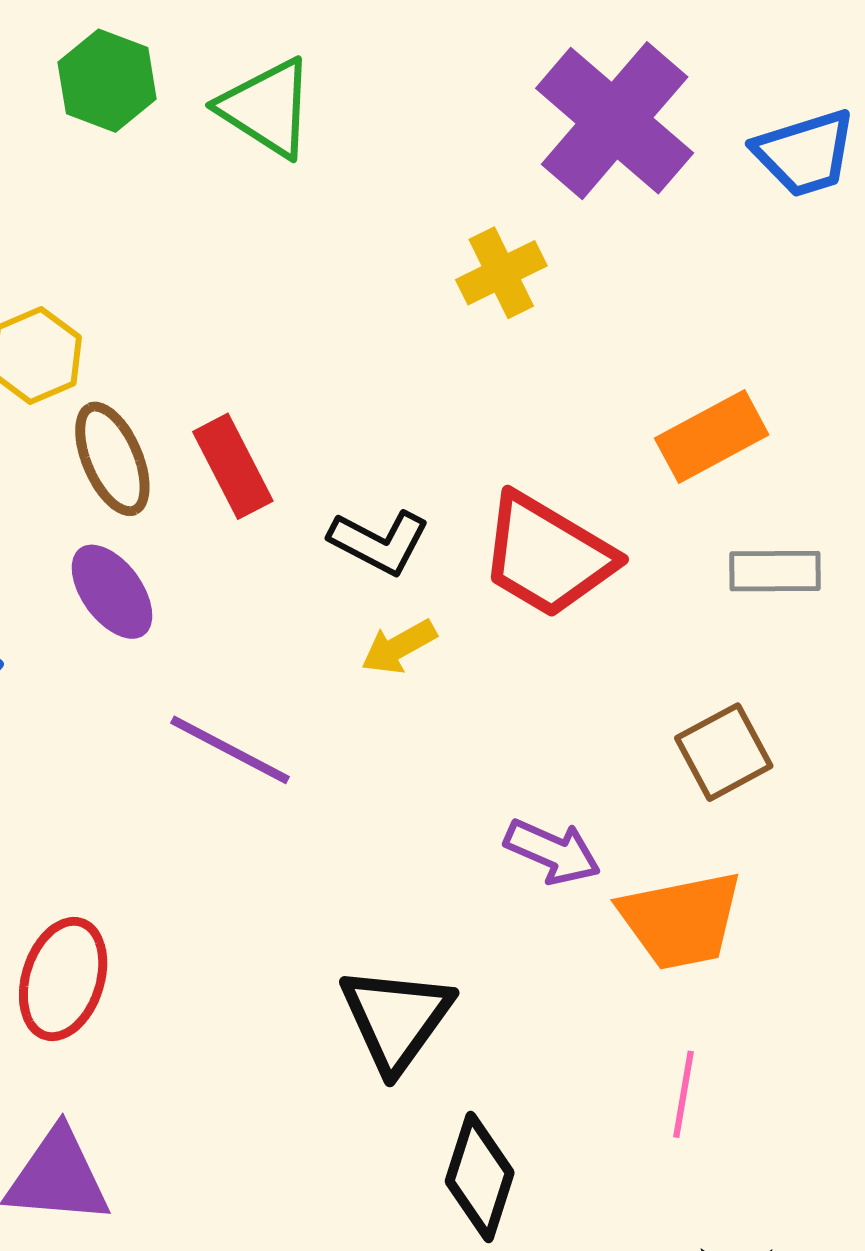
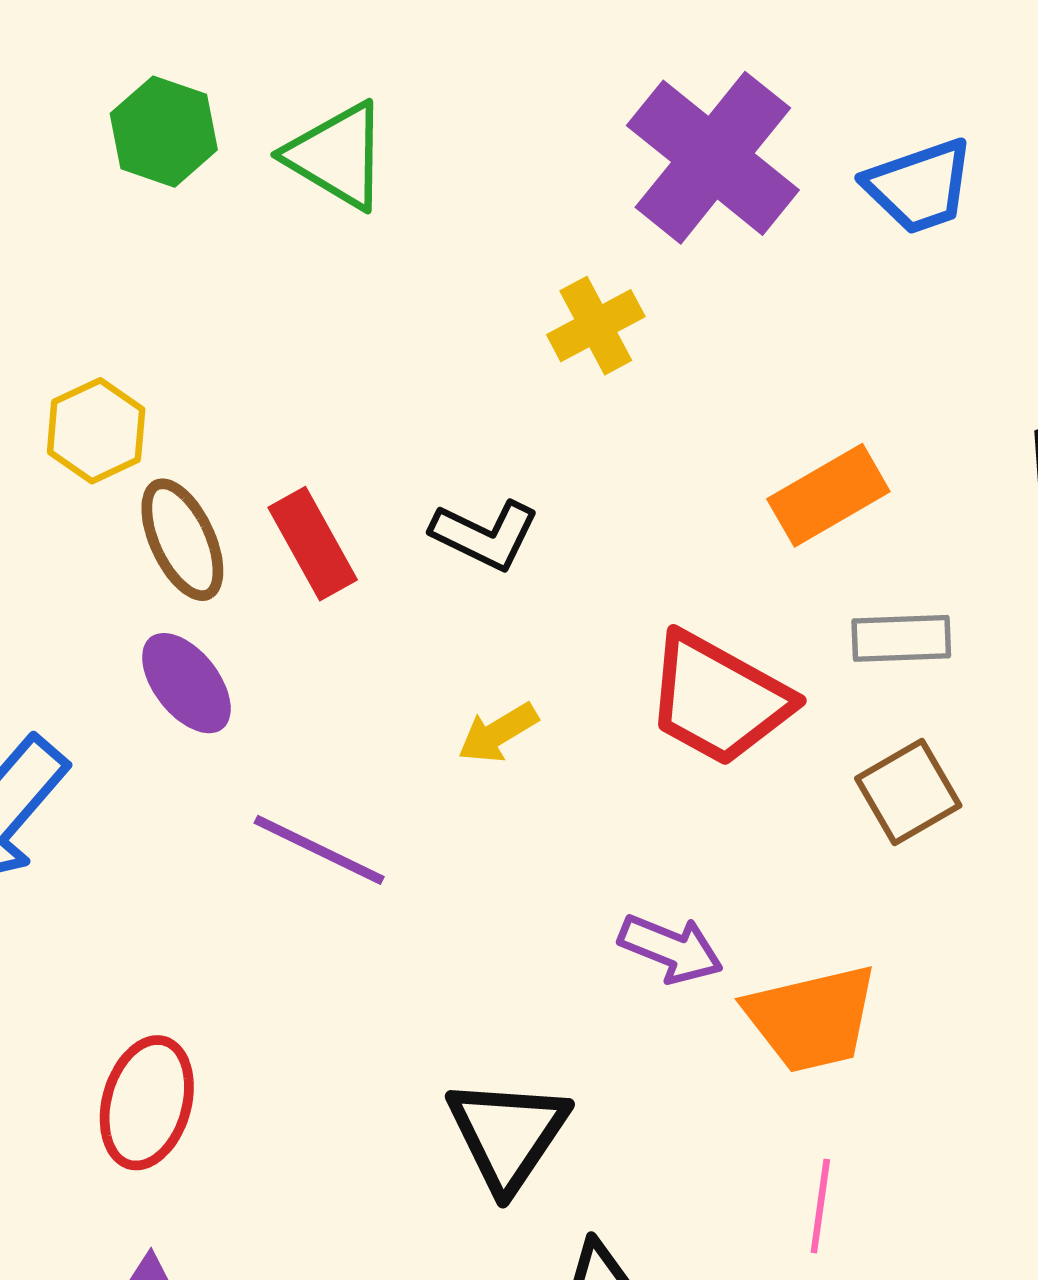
black L-shape: (379, 542) -> (485, 535), moved
red trapezoid: (547, 556) -> (718, 699), moved
brown square: (724, 752) -> (908, 792), moved

